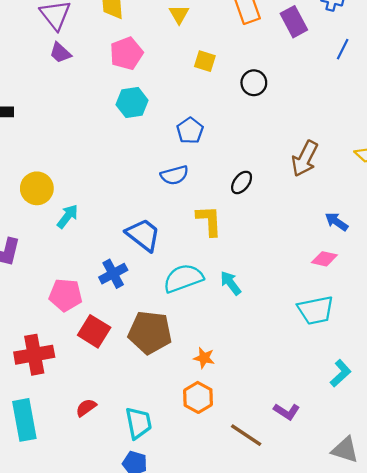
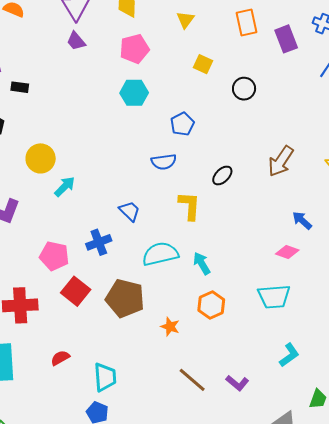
blue trapezoid: (143, 235) -> (130, 211), size x0.7
orange hexagon: (198, 397) -> (211, 305), moved
brown line: (246, 435) -> (192, 380), moved

